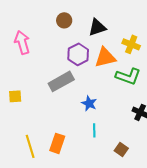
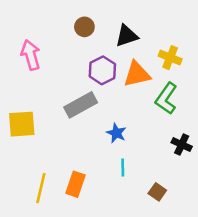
green L-shape: (128, 76) -> (166, 98), turned 105
yellow square: (15, 96) -> (22, 124), size x1.6
yellow line: (30, 146) -> (41, 188), turned 30

